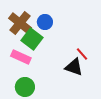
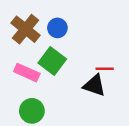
green square: (32, 39) -> (52, 61), moved
red line: (82, 54) -> (105, 69), turned -48

